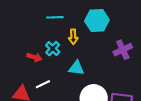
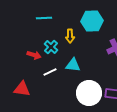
cyan line: (55, 17) -> (44, 18), moved
white line: (43, 84) -> (50, 72), moved

